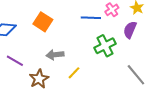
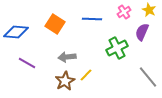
blue line: (91, 18) -> (92, 19), moved
brown star: (39, 79) -> (65, 81), moved

